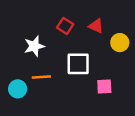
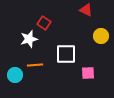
red square: (65, 26) -> (44, 23), moved
red triangle: (96, 26) -> (86, 10), moved

